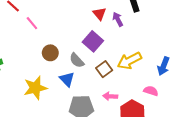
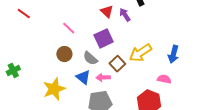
pink line: (32, 23) -> (69, 28), moved
purple square: (93, 41) -> (104, 38), turned 30
pink arrow: (110, 96) -> (103, 77), moved

